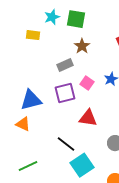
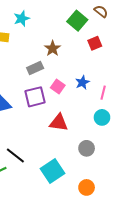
green square: (76, 19) -> (77, 21), moved, turned 30
black line: (66, 144) -> (15, 156), moved

